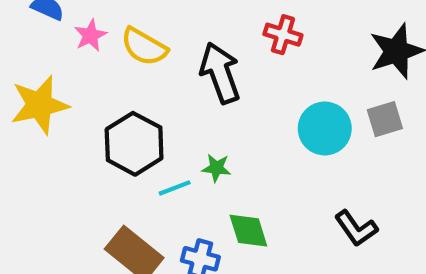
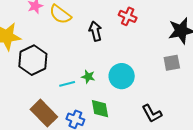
black arrow: (220, 73) -> (95, 31), size x0.7
cyan circle: (325, 128) -> (122, 76), moved
black hexagon: (134, 144) -> (33, 60), moved

